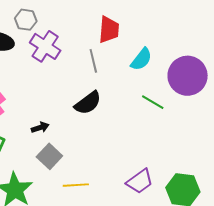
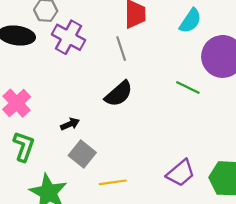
cyan semicircle: (141, 59) -> (190, 21), moved

